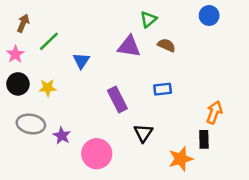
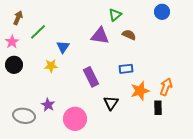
yellow star: (48, 88) -> (51, 66), moved
gray ellipse: (31, 124) -> (24, 116), moved
orange star: (181, 159) -> (140, 91), moved

